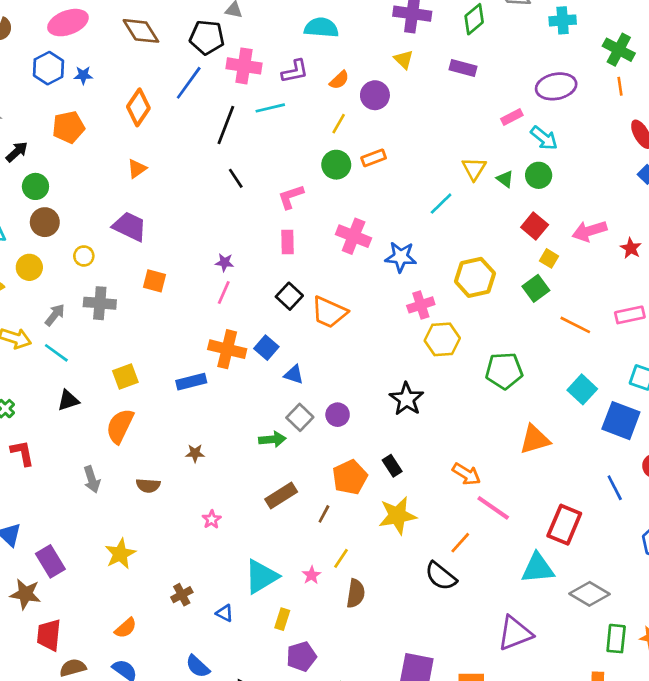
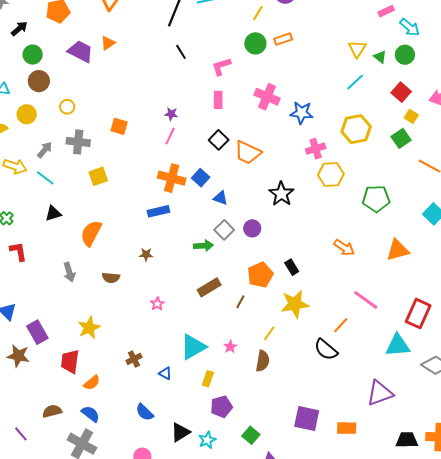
cyan line: (441, 204) -> (355, 82), moved
purple trapezoid: (130, 227) -> (80, 51), moved
yellow square: (125, 377) -> (98, 176), moved
blue rectangle: (191, 382) -> (158, 211), moved
black star: (407, 399) -> (281, 194), moved
orange arrow: (466, 474) -> (344, 248), moved
yellow line: (341, 558) -> (269, 333), moved
red trapezoid: (49, 635) -> (70, 361), moved

